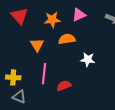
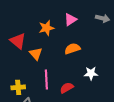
red triangle: (19, 16) -> (18, 41), moved
orange semicircle: (67, 39) -> (72, 49), moved
white star: (88, 60) -> (91, 73), moved

